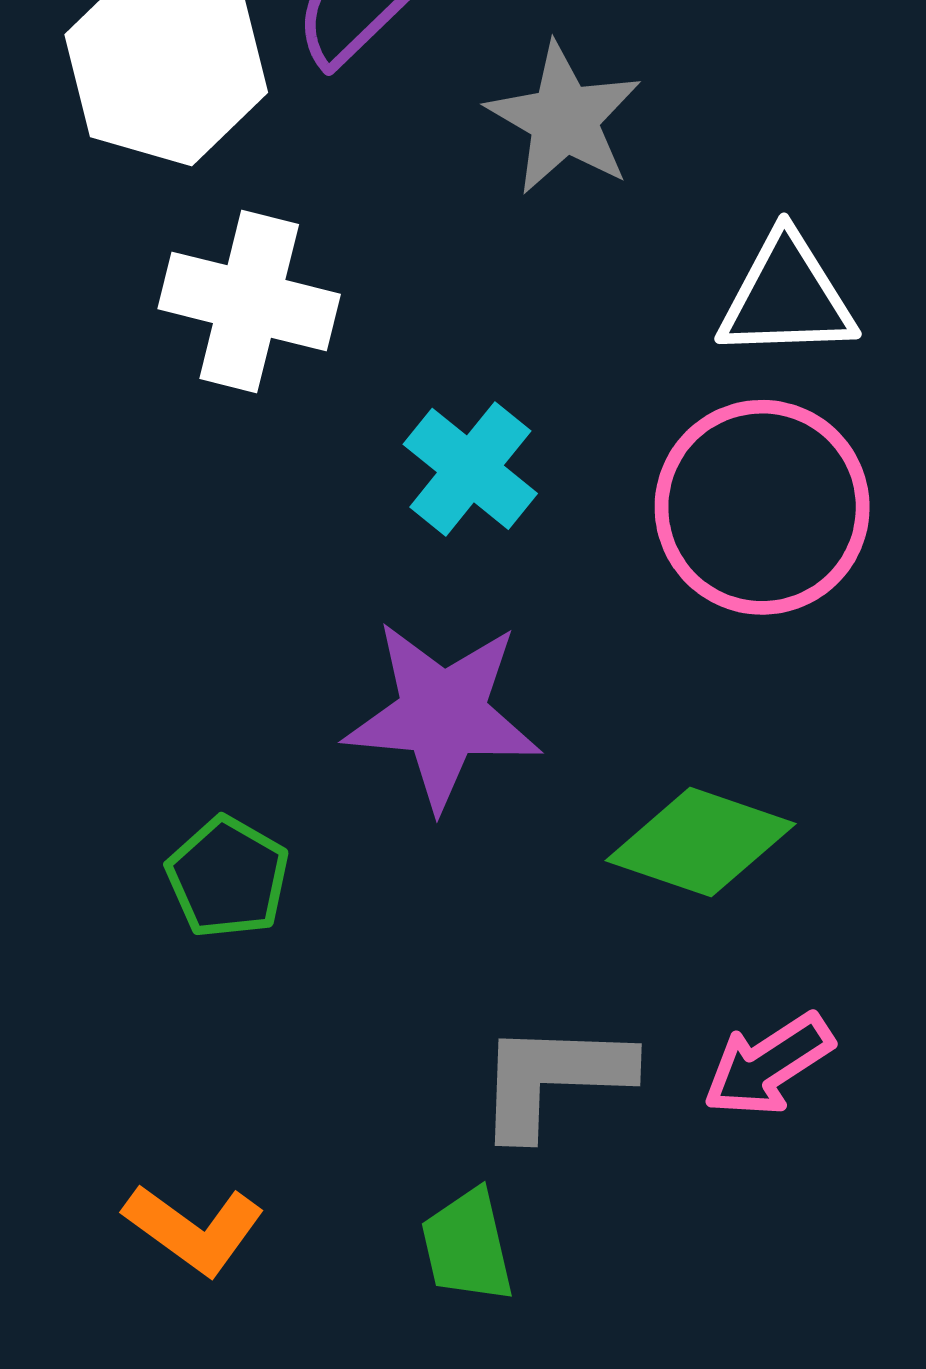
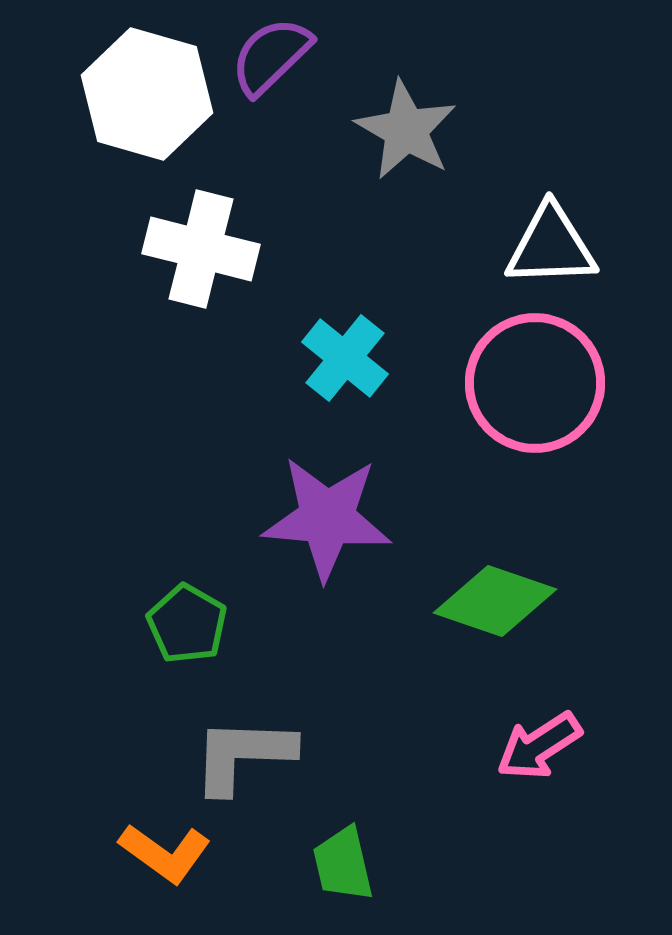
gray L-shape: (553, 1079) -> (243, 755), moved

